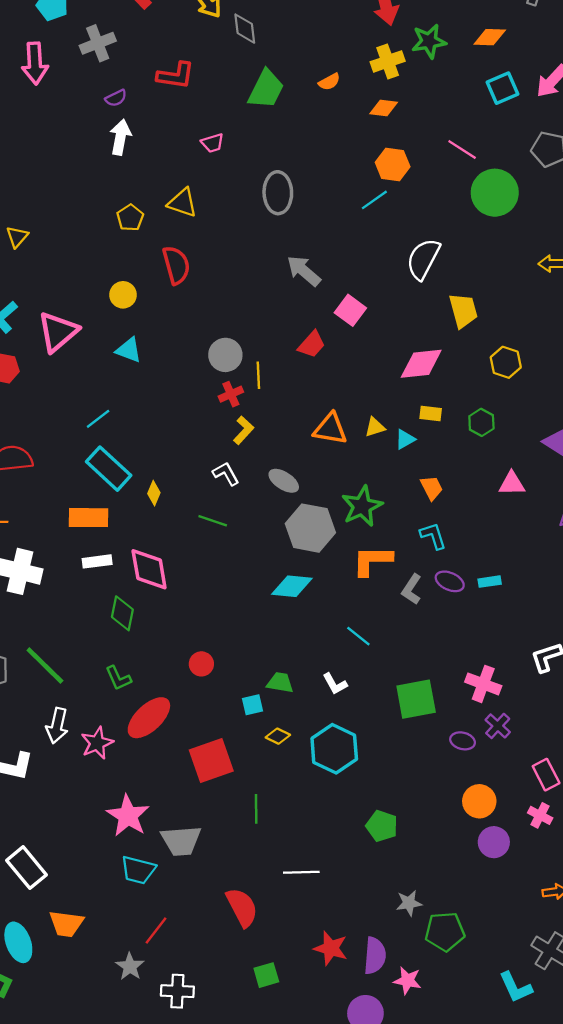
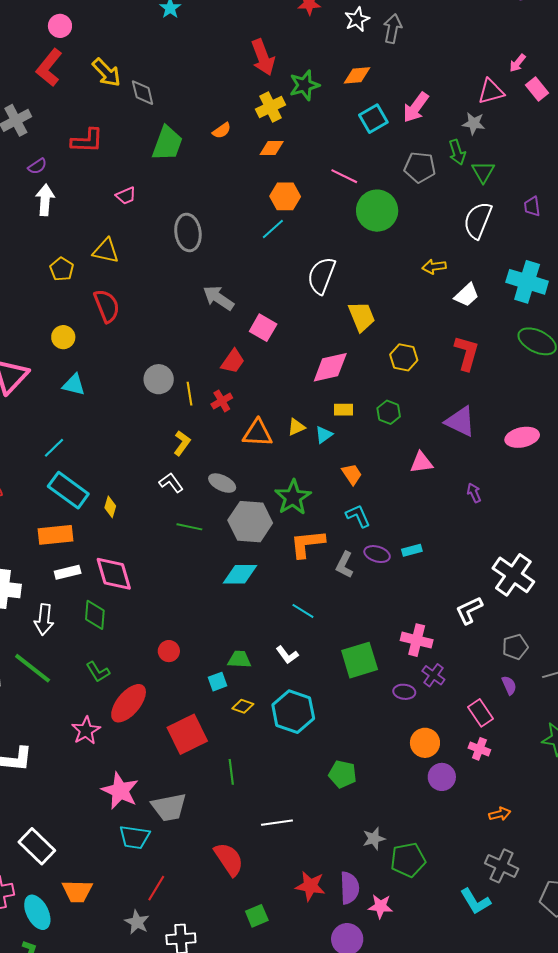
red cross: (231, 394) -> (222, 401), moved
green line: (213, 521) -> (189, 527), moved
white arrow: (57, 726) -> (44, 620), moved

